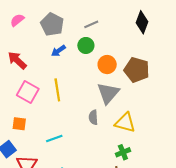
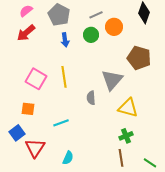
blue arrow: (58, 51) -> (65, 40), turned -64
red arrow: (17, 60) -> (26, 33), moved, turned -84
orange circle: (107, 65) -> (114, 27), moved
gray semicircle: (93, 117) -> (91, 98), moved

